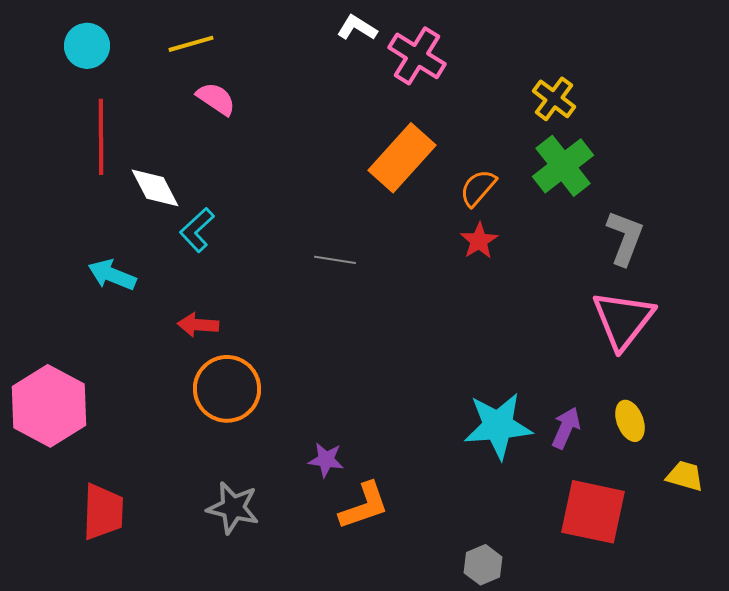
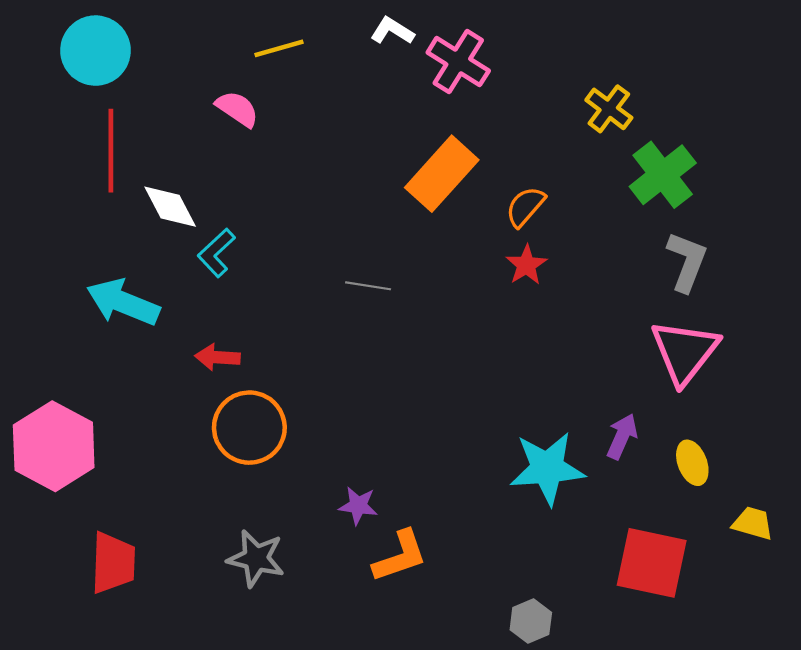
yellow line: (191, 44) -> (279, 48), moved
cyan circle: (87, 46) -> (95, 51), size x1.4
green cross: (563, 166) -> (663, 175), moved
cyan arrow: (112, 275) -> (123, 302), size x1.4
purple arrow: (566, 428) -> (622, 436), moved

